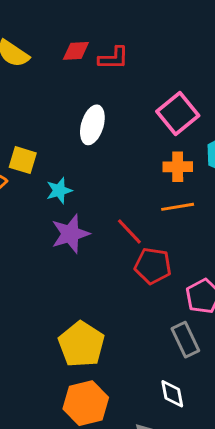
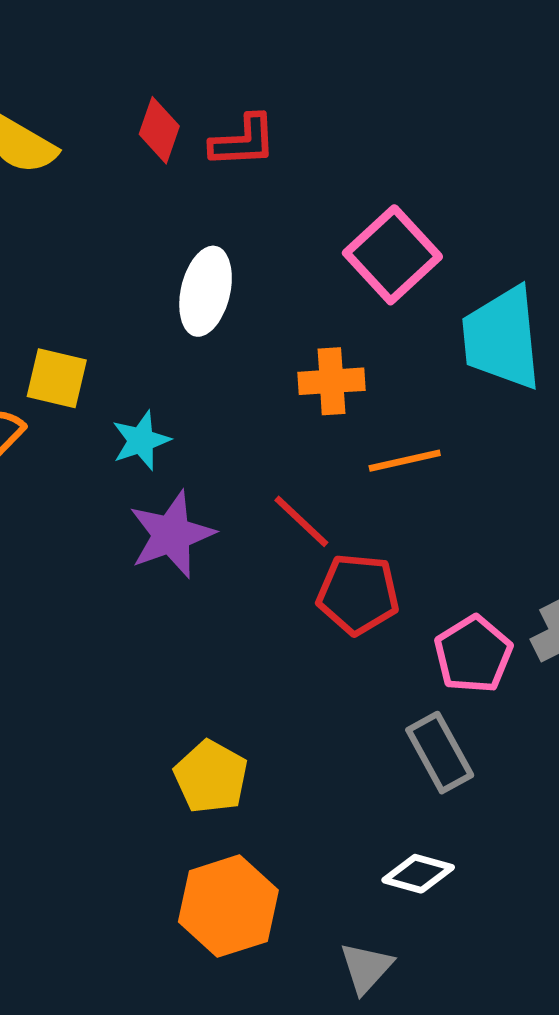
red diamond: (76, 51) -> (159, 130), turned -64
orange cross: (178, 167) -> (331, 381), moved
yellow pentagon: (81, 344) -> (211, 777), size x0.7
white diamond: (172, 394) -> (418, 874), turned -60

